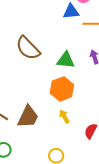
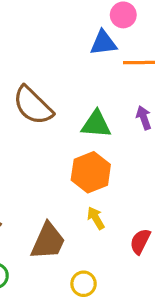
brown trapezoid: (28, 117) -> (48, 241), moved

